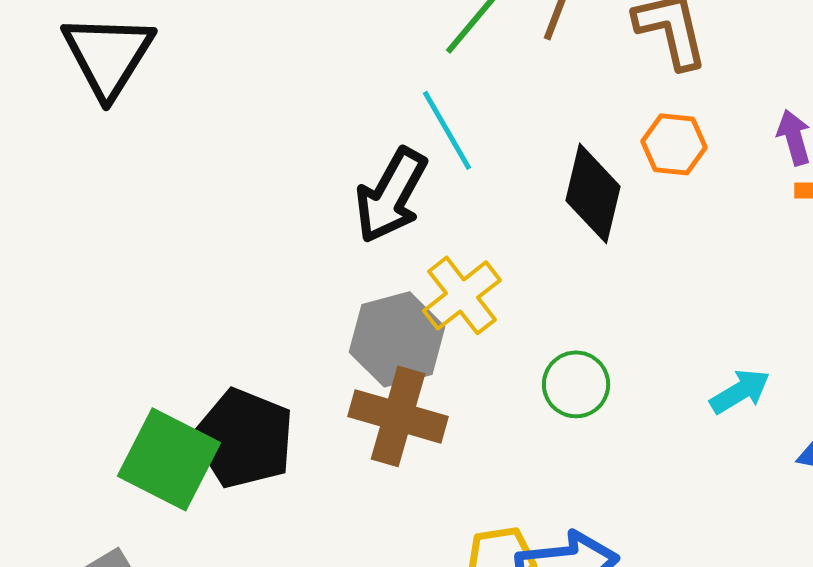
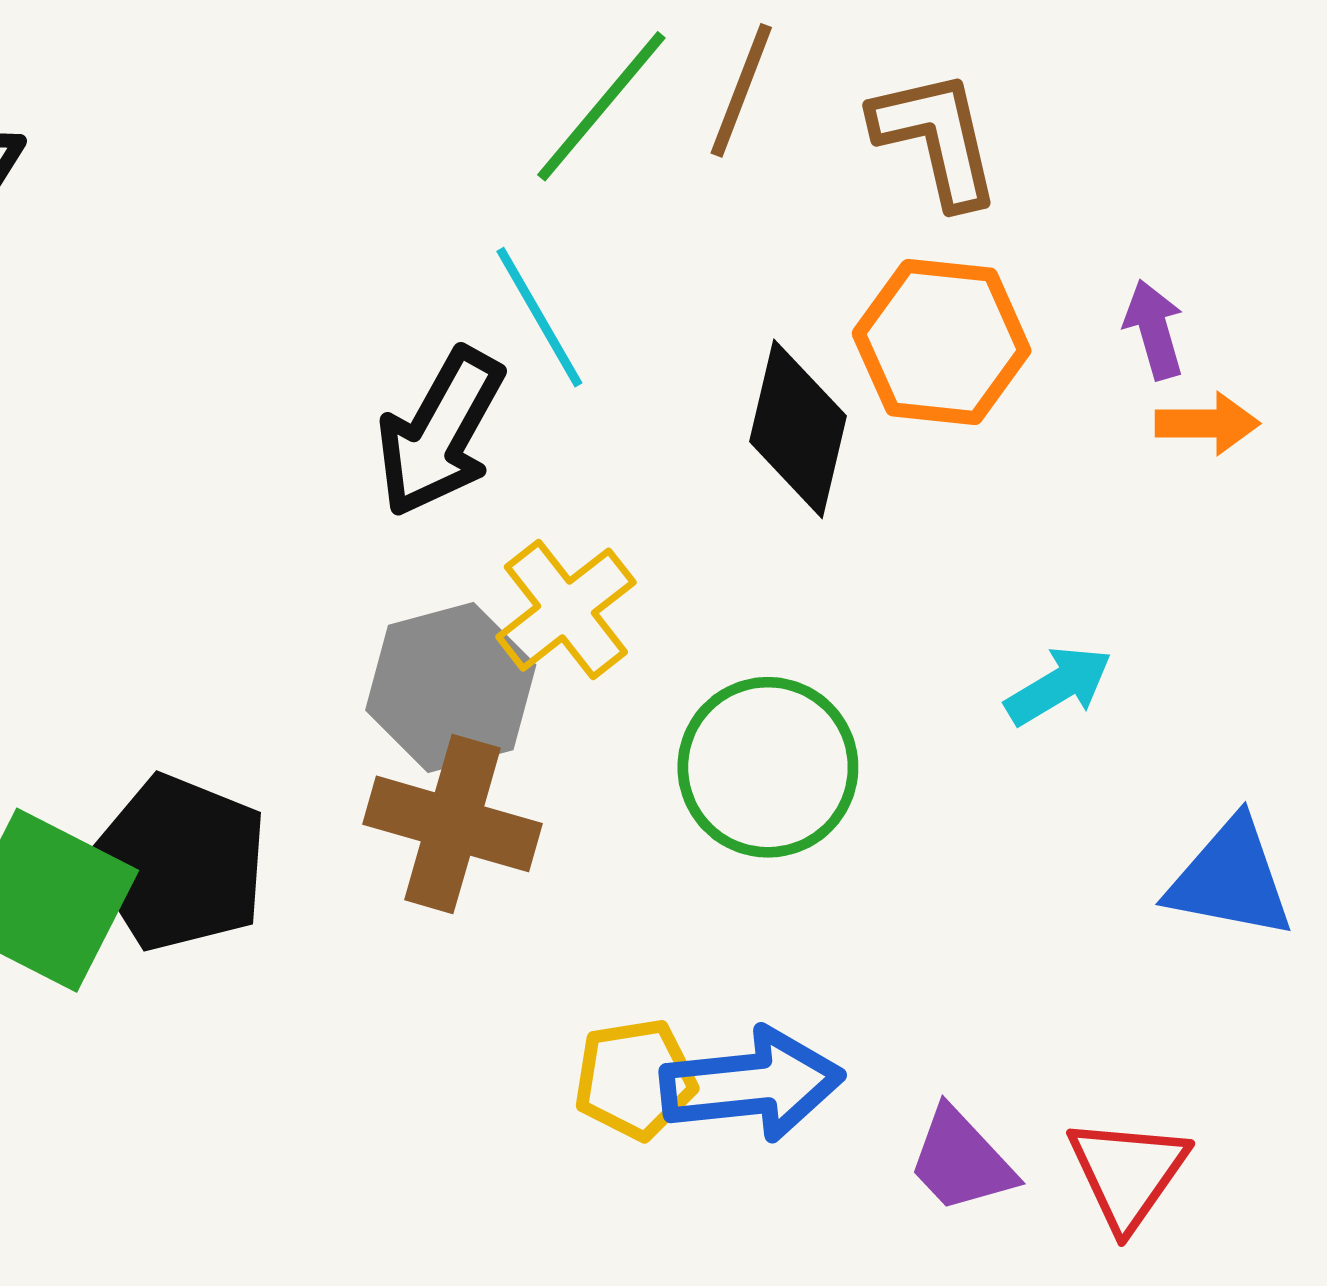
orange hexagon: (674, 144) -> (942, 342), size x1.5
green circle: (576, 384) -> (768, 767), size x1.5
cyan arrow: (740, 391) -> (1059, 686), moved

